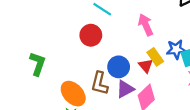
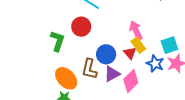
pink arrow: (146, 25) -> (136, 30), moved
blue star: (176, 49) -> (155, 64), moved, turned 30
green L-shape: (38, 64) -> (58, 41), moved

